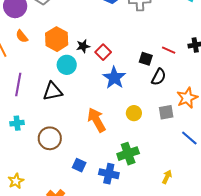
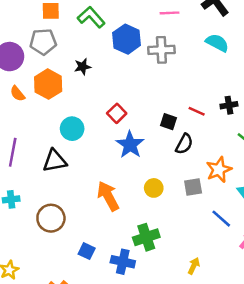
orange hexagon: (57, 39) -> (48, 84), moved
black star: (83, 46) -> (83, 67), moved

